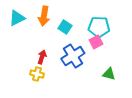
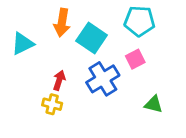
cyan triangle: (17, 18) -> (23, 44), moved
cyan square: (65, 27) -> (92, 38), size x1.5
cyan pentagon: (99, 27) -> (139, 21), moved

